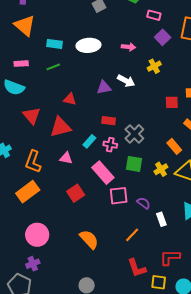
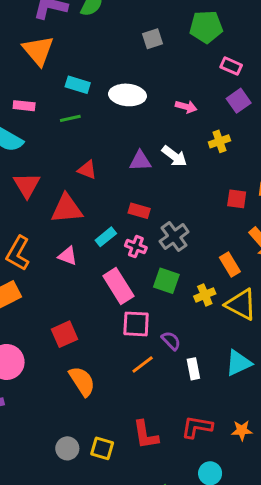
red square: (76, 193) -> (65, 334), moved
orange line: (132, 235) -> (143, 364), moved
yellow square: (159, 282) -> (102, 448), moved

